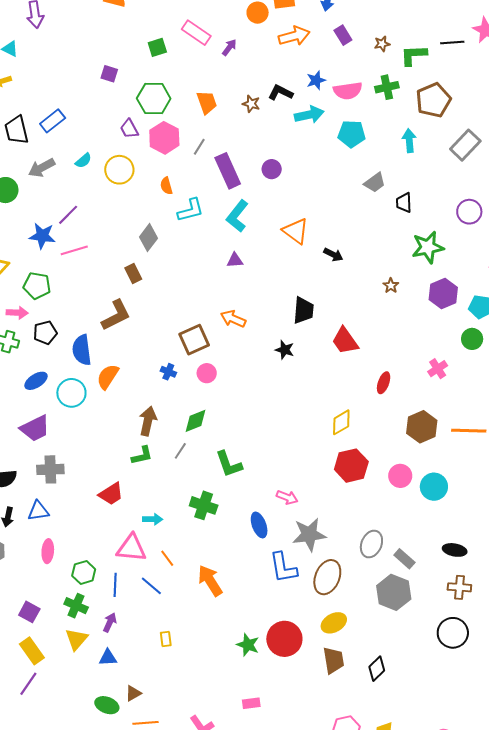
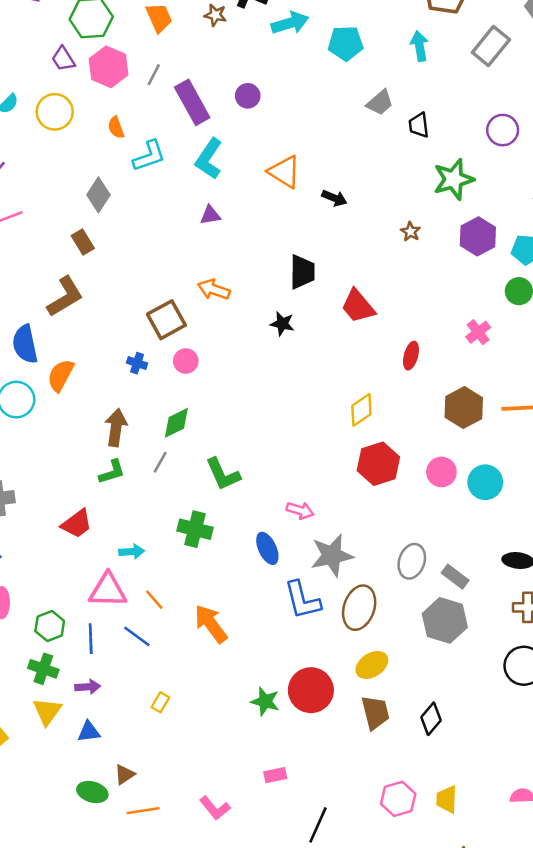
purple arrow: (110, 622) -> (88, 687), turned 66
yellow rectangle: (166, 639) -> (160, 702), turned 42

